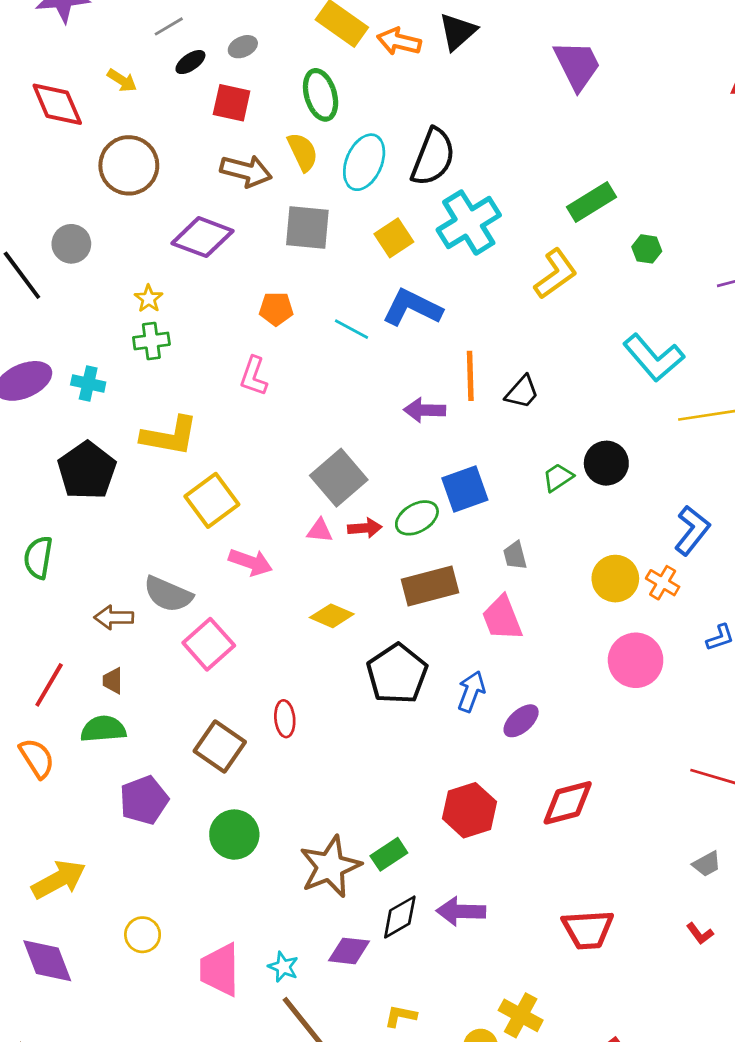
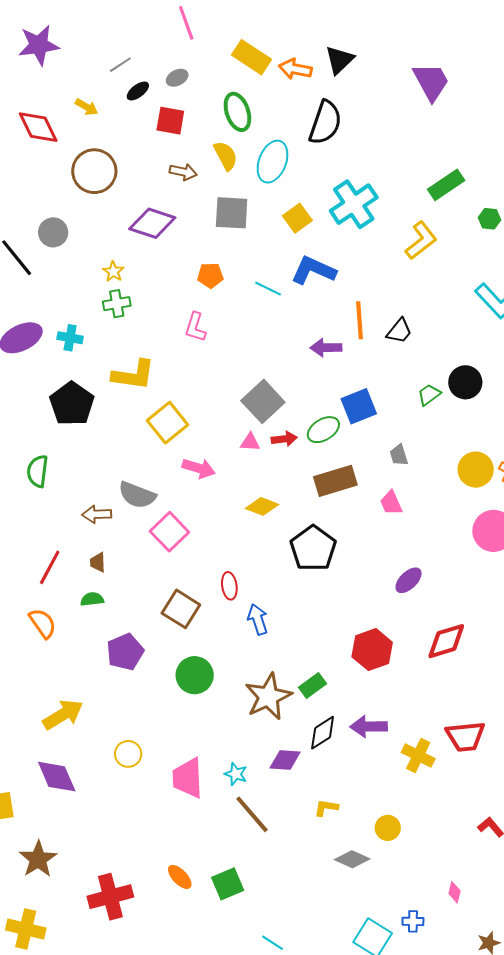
black semicircle: (433, 157) -> (325, 123), moved
brown arrow: (246, 171) -> (183, 172), size x0.7
pink trapezoid: (502, 618) -> (391, 503), size x0.7
blue arrow: (471, 691) -> (258, 619), moved, turned -36
green semicircle: (103, 729) -> (92, 599), size x0.7
yellow cross: (521, 1015) -> (418, 755), moved

